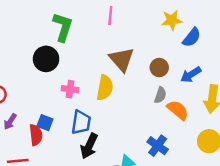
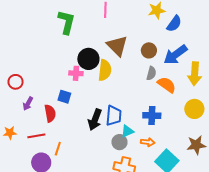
black circle: (46, 59) -> (88, 59), moved
blue arrow: (191, 75) -> (176, 55), size x1.4
blue trapezoid: (81, 122) -> (114, 116), moved
blue square: (45, 123) -> (64, 97), moved
blue cross: (158, 146) -> (152, 116), turned -30

